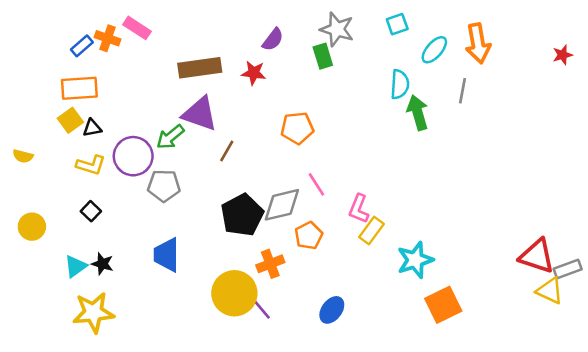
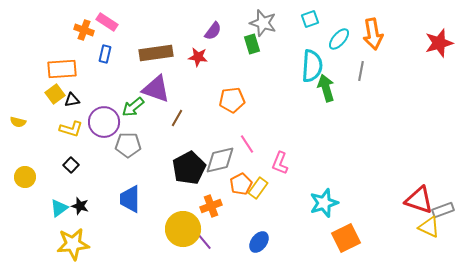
blue rectangle: (82, 46) -> (105, 54), moved, turned -36
red star: (562, 55) -> (439, 43), size x1.8
cyan semicircle: (400, 84) -> (312, 66), size x1.4
yellow rectangle: (372, 230) -> (258, 188), moved

